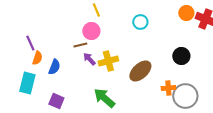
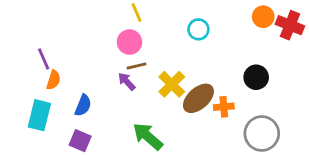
brown line: (80, 45) -> (137, 66), moved
yellow cross: (108, 61) -> (172, 84), moved, turned -30
blue semicircle: (54, 67) -> (83, 105), moved
orange cross: (168, 88) -> (224, 107), moved

